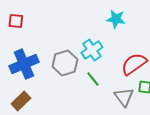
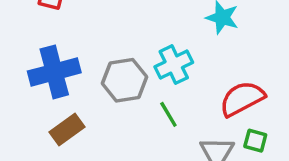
brown rectangle: (21, 101) -> (67, 130), moved

